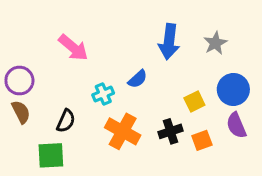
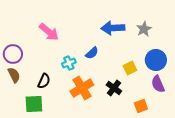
blue arrow: (169, 42) -> (113, 28), turned 80
orange cross: (123, 131) -> (82, 88), turned 30
black cross: (170, 131) -> (114, 88), turned -35
orange square: (202, 140) -> (141, 106), moved

